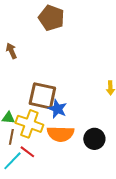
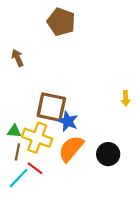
orange semicircle: (60, 134) -> (71, 149), turned 128

